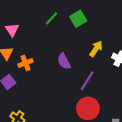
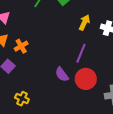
purple semicircle: (64, 61) -> (62, 74), moved

